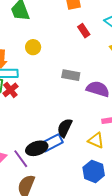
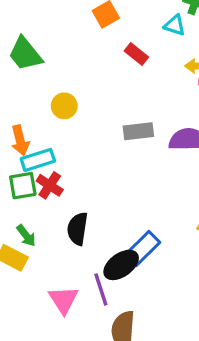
black semicircle: (65, 128) -> (77, 229), moved
purple line: (21, 159) -> (101, 290), turned 36

